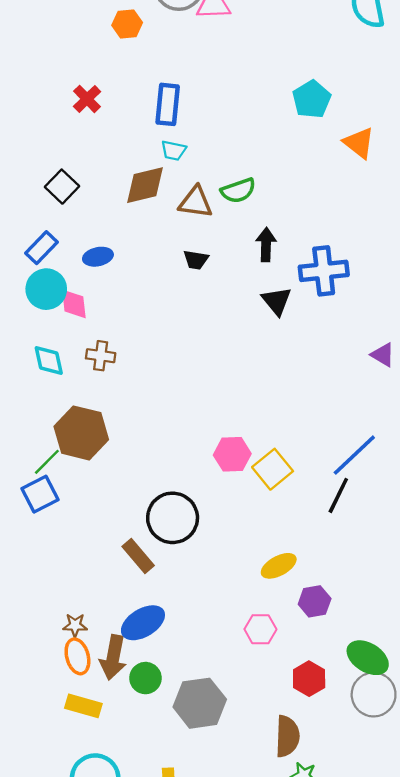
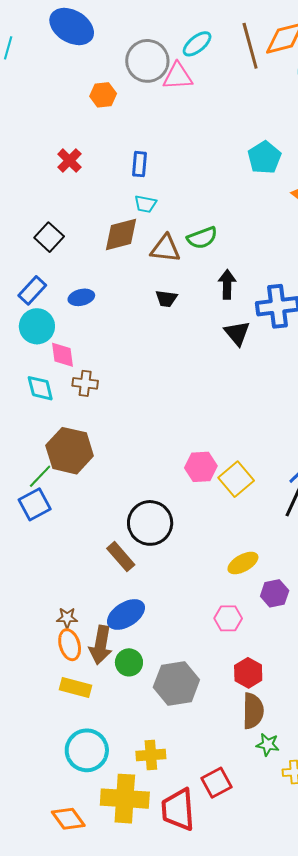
blue rectangle: (168, 104) -> (140, 164), size x0.7
pink diamond: (74, 304) -> (63, 355), moved
red hexagon: (309, 679) -> (248, 673), moved

